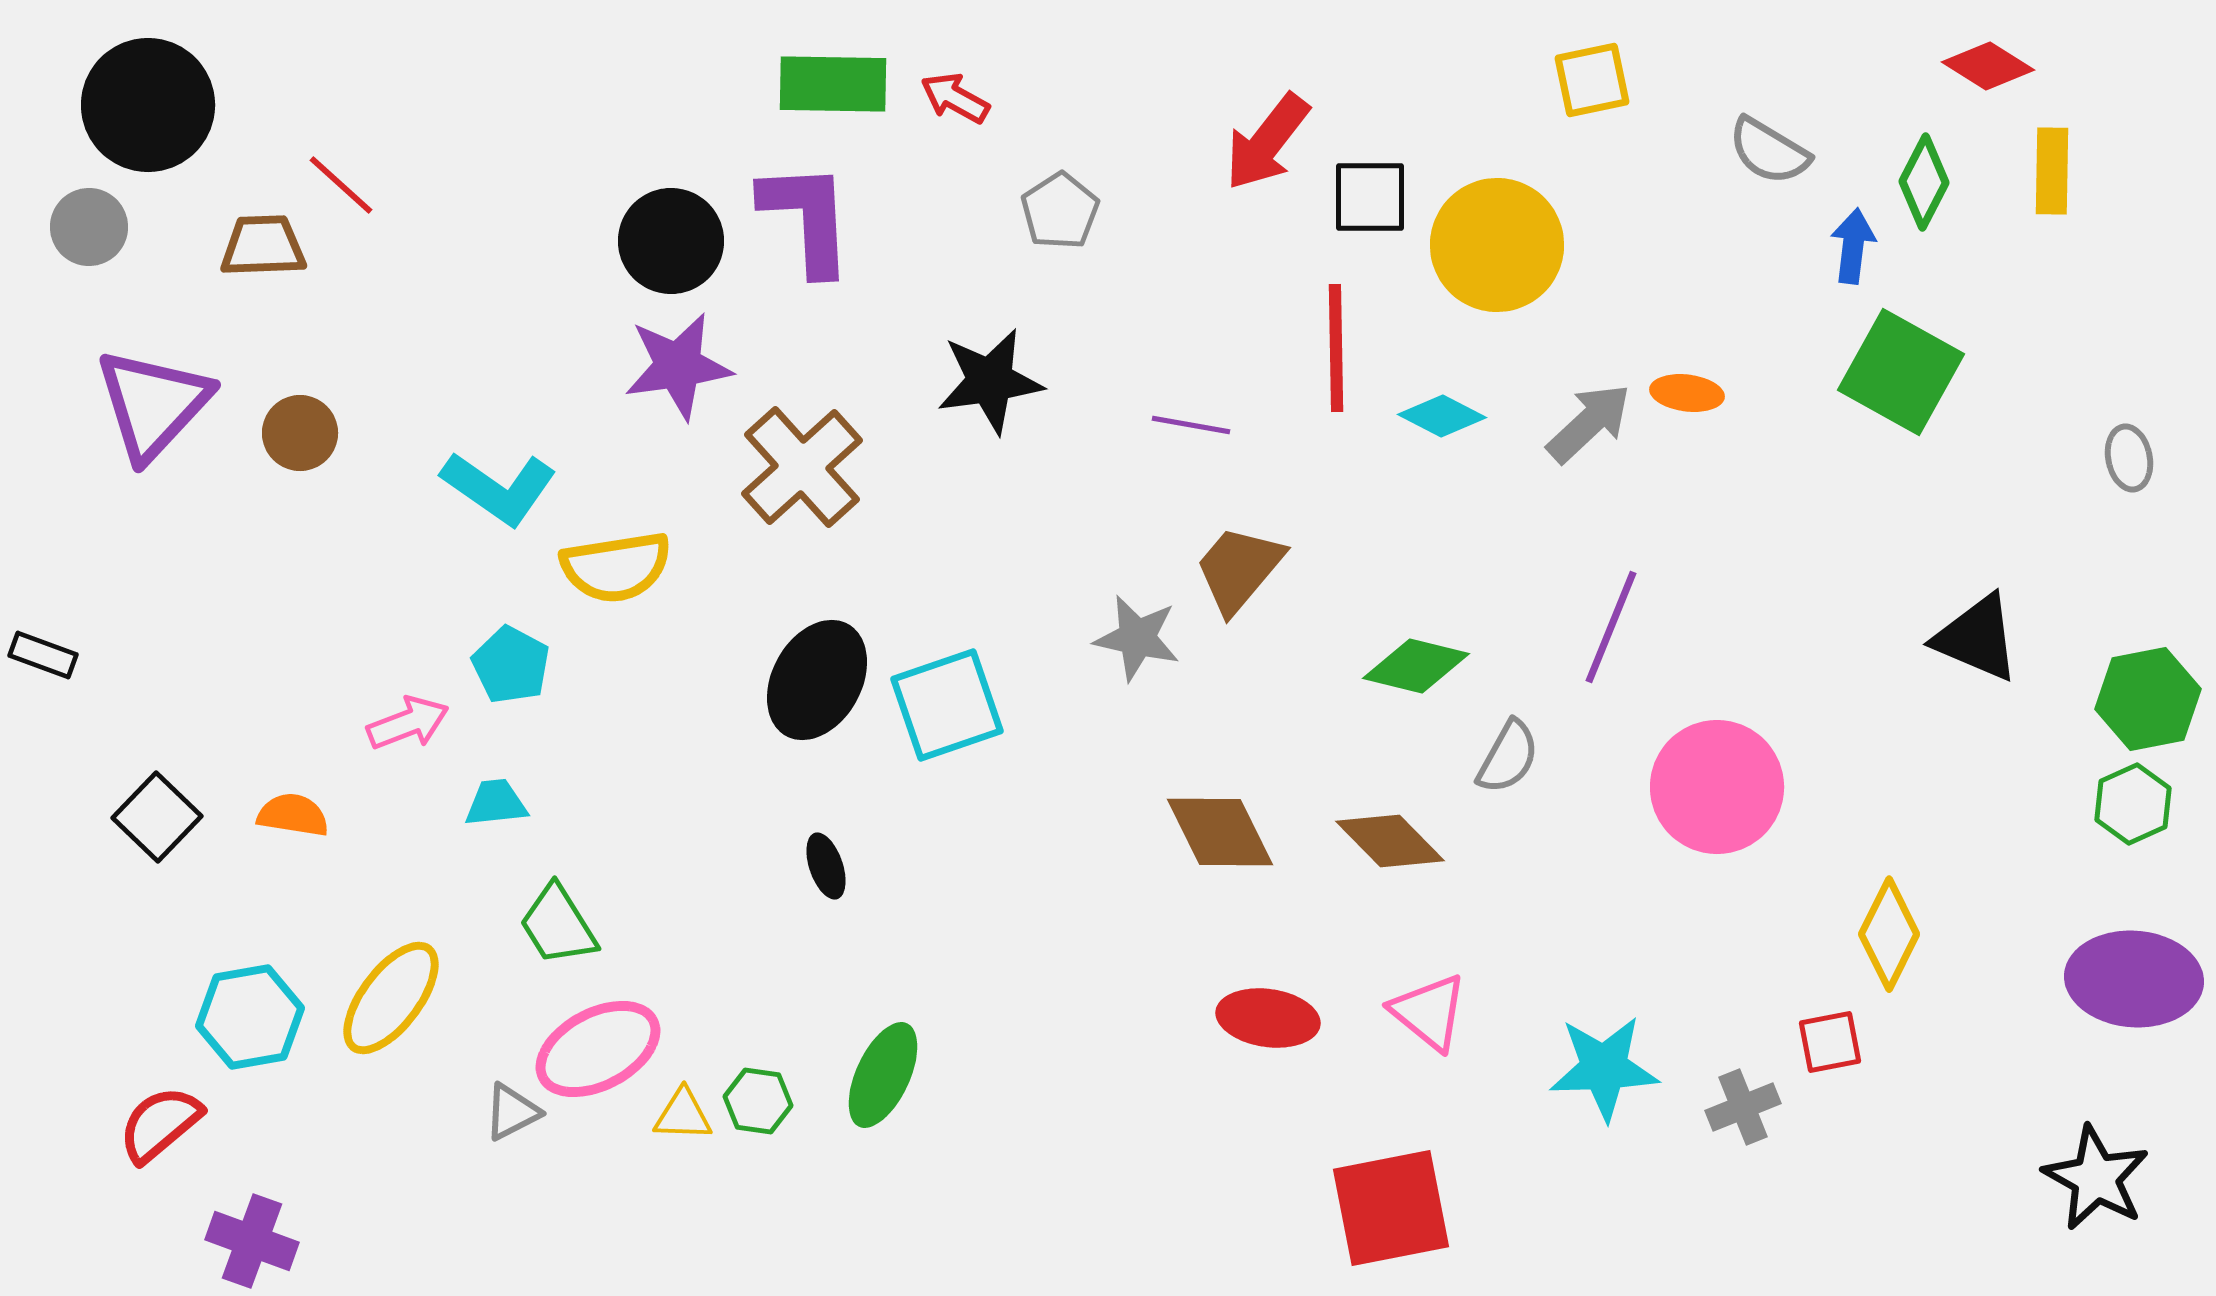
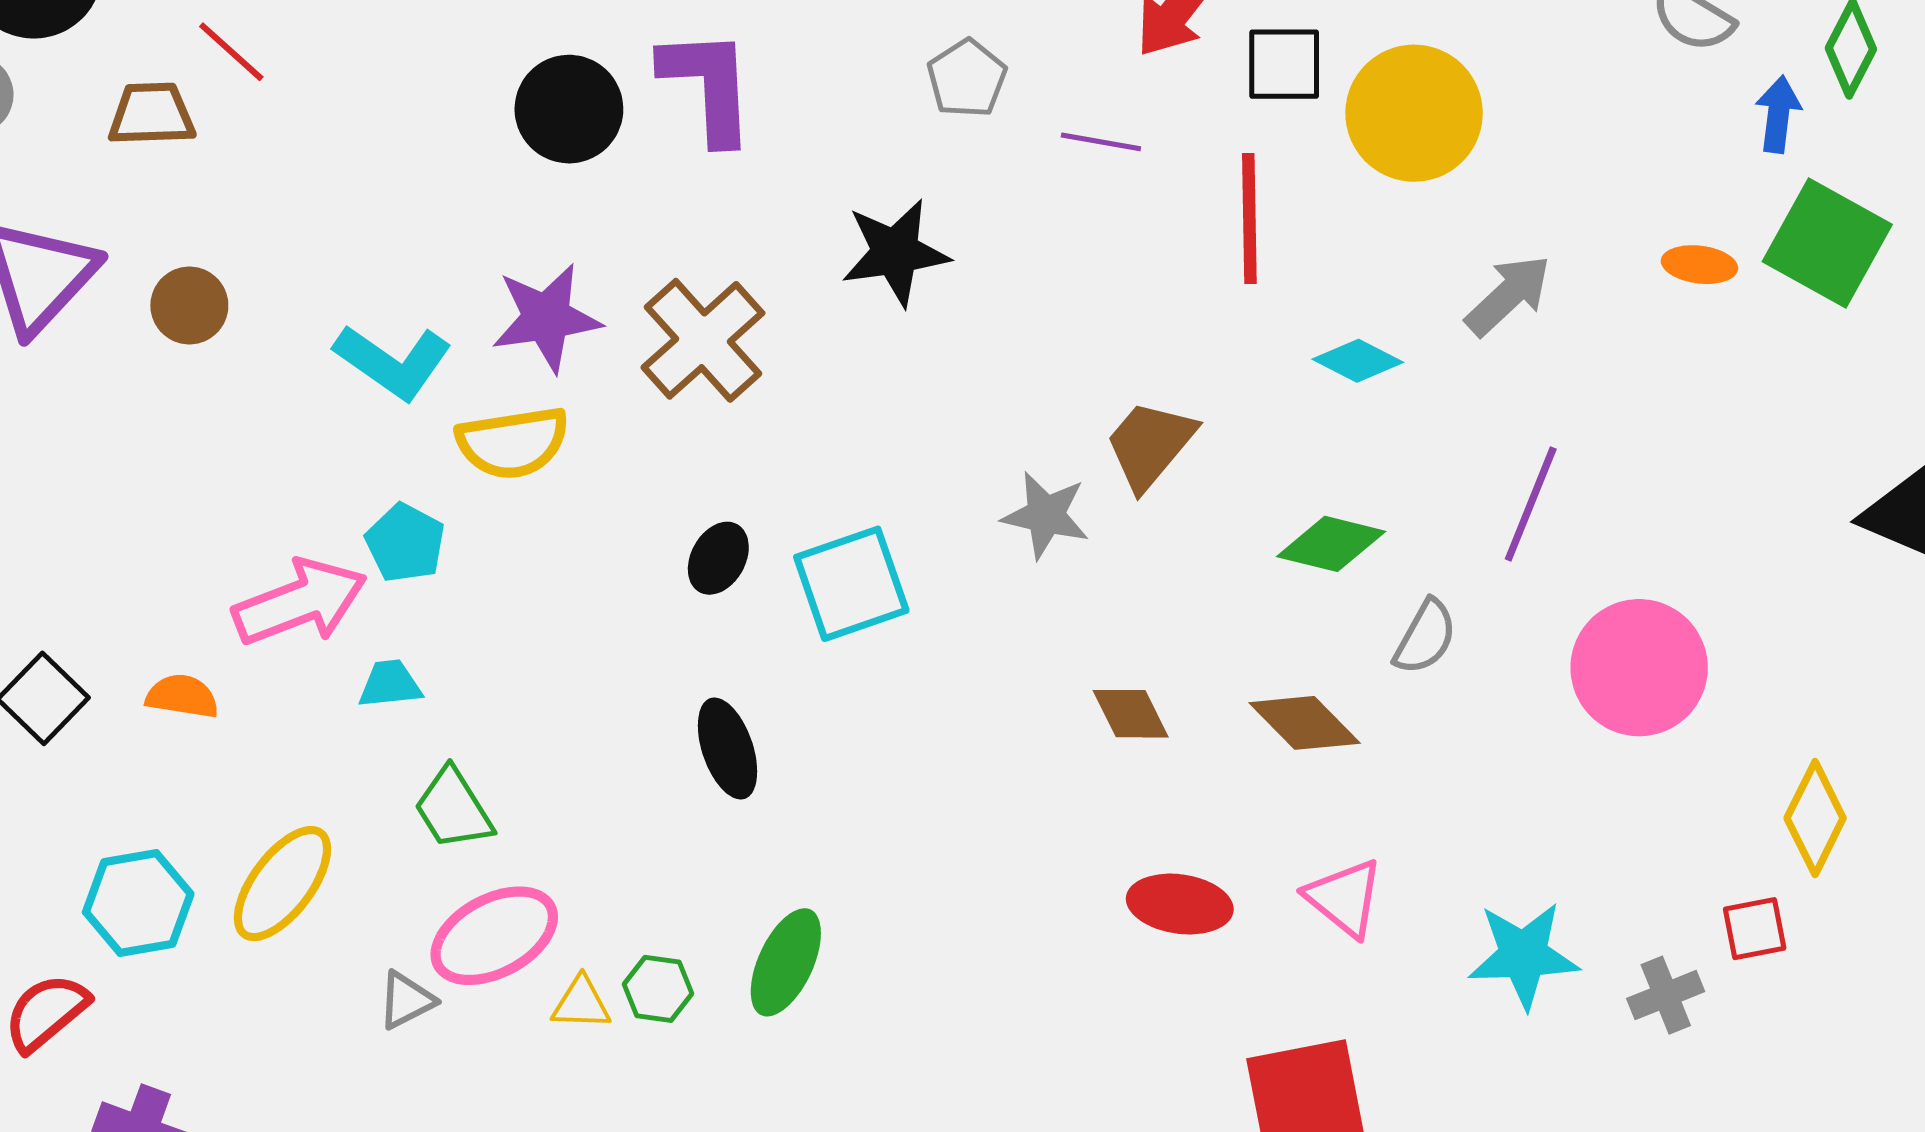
purple star: (678, 366) -> (546, 318), moved
orange ellipse: (1687, 393) -> (1699, 265), moved
cyan diamond: (1442, 416) -> (1358, 361), moved
purple line: (1191, 425) -> (1101, 142), moved
black ellipse: (817, 680) -> (718, 558), size x0.6
pink arrow: (408, 723) -> (300, 602), size x1.6
brown diamond: (1220, 832) -> (1131, 714), size x0.7
black ellipse: (826, 866) -> (728, 749), size x1.5

